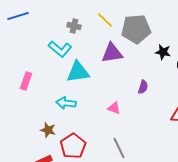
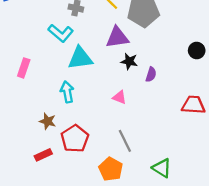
black star: (163, 52) -> (129, 61), moved
cyan arrow: (66, 103) -> (67, 92), turned 72

